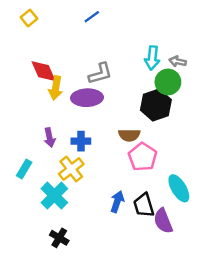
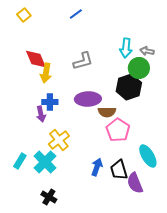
purple ellipse: (87, 98) -> (88, 99), moved
blue cross: (81, 141) -> (50, 102), moved
cyan rectangle: (24, 169) -> (20, 161), moved

